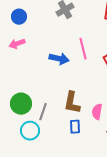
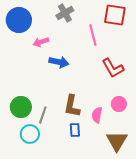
blue circle: (19, 17) -> (19, 20), size x1.6
pink arrow: (17, 44) -> (41, 42), moved
pink line: (83, 49) -> (93, 35), moved

